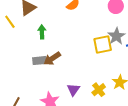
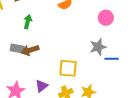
yellow square: (103, 44) -> (68, 68), moved

